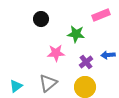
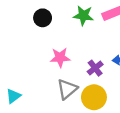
green star: (76, 34) -> (83, 16), moved
gray triangle: (48, 83) -> (67, 89), moved

